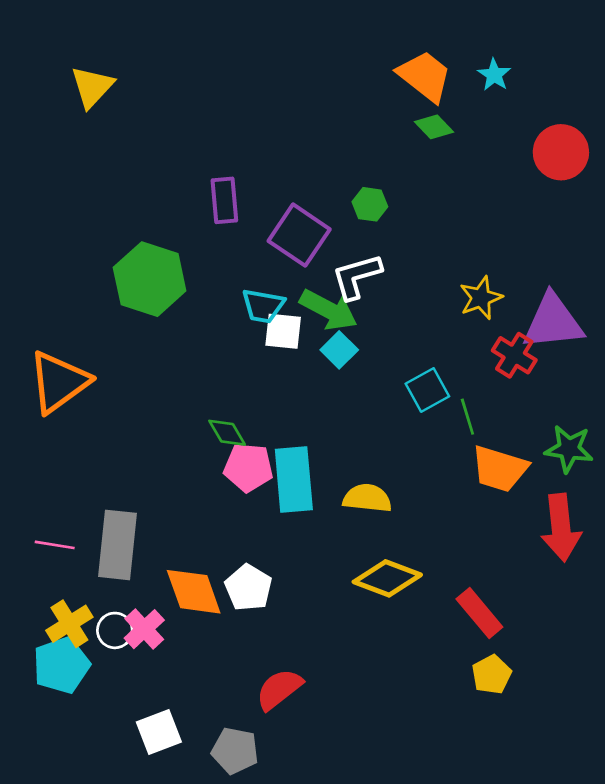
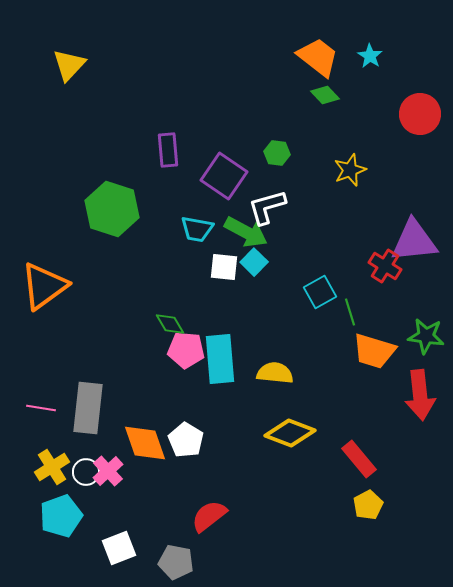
yellow star: (481, 298) -> (350, 170), moved
white square: (283, 331) -> (224, 267), moved
cyan pentagon: (61, 665) -> (61, 516), moved

